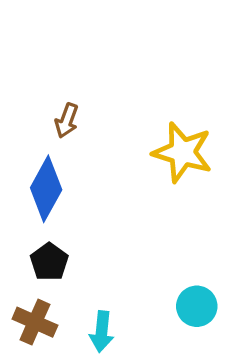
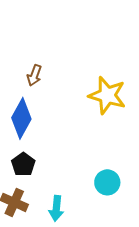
cyan circle: (197, 306) -> (107, 182), moved

